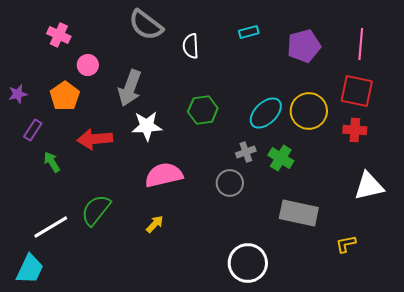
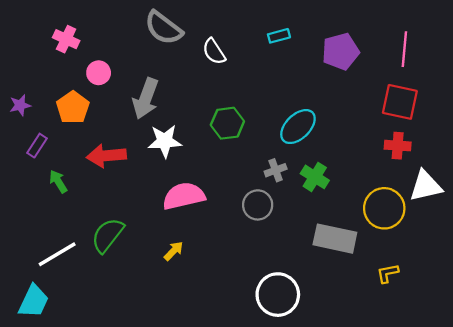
white semicircle: (191, 46) -> (214, 51), turned -30
yellow circle: (309, 111) -> (384, 208), moved
white triangle: (369, 186) -> (426, 186), moved

